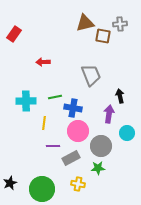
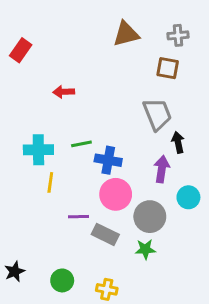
brown square: (103, 36) -> (168, 68), moved
gray trapezoid: (91, 75) -> (157, 114), moved
yellow line: (44, 123) -> (50, 182), moved
gray rectangle: (71, 158) -> (105, 234), turned 54
yellow cross: (78, 184) -> (107, 289), moved
green circle: (42, 189) -> (62, 280), size x0.6

